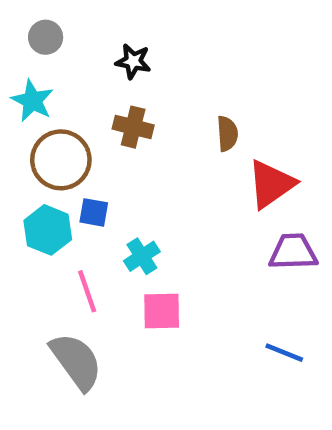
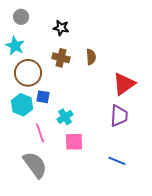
brown semicircle: (227, 134) -> (91, 57), moved
purple trapezoid: (293, 252) -> (119, 116), moved, turned 95
blue line: (284, 353) -> (117, 161), moved

